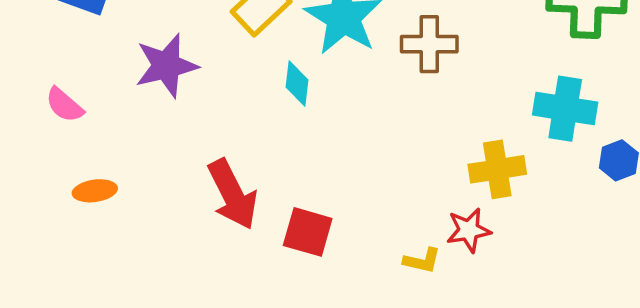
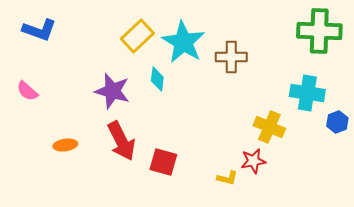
purple star: (166, 66) -> (112, 91), moved, turned 30
yellow cross: (497, 169) -> (269, 127), turned 32
orange ellipse: (95, 191) -> (65, 145), moved

